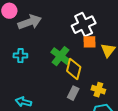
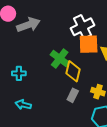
orange square: (89, 42) -> (89, 44), size x1.5
cyan cross: (20, 56) -> (19, 73), moved

